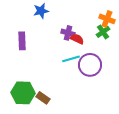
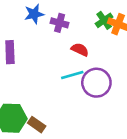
green cross: (103, 32) -> (104, 20), moved
purple cross: (68, 33) -> (60, 23), moved

